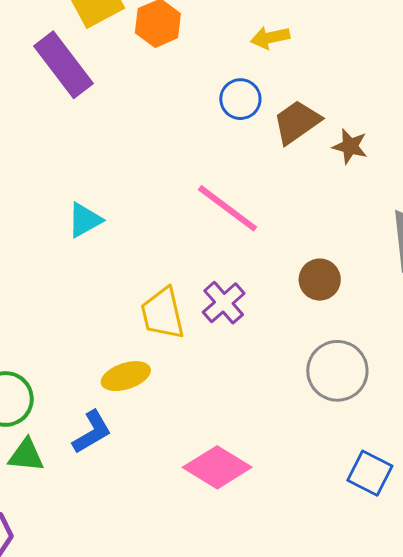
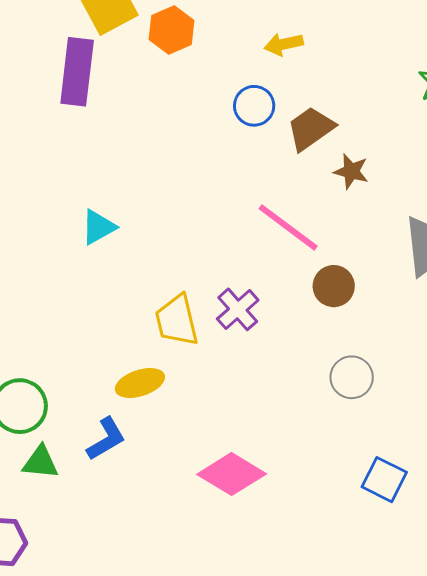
purple rectangle: (63, 65) -> (77, 72), turned 44
brown star: (350, 146) -> (351, 171), moved
pink line: (227, 208) -> (288, 227), moved
gray circle: (337, 371) -> (352, 377), size x0.7

